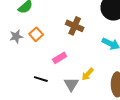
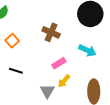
pink rectangle: (60, 58) -> (59, 63), moved
black line: (41, 79) -> (16, 71), moved

